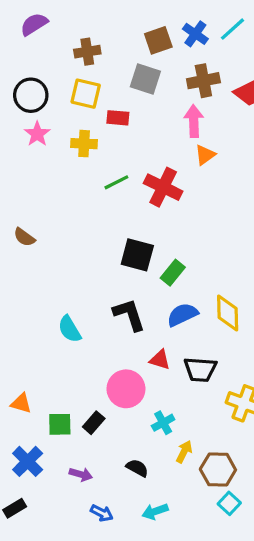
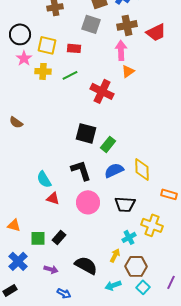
yellow square: (86, 94) -> (47, 45), moved
yellow cross: (84, 144) -> (43, 71), moved
green line: (116, 182) -> (70, 75), moved
red triangle: (160, 360) -> (53, 198), moved
pink circle: (126, 389) -> (88, 202), moved
cyan cross: (163, 423) -> (129, 237), moved
black semicircle: (137, 468) -> (86, 265), size x1.6
cyan arrow: (155, 511) -> (113, 285), moved

